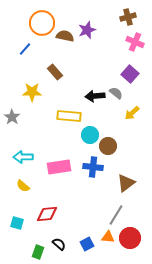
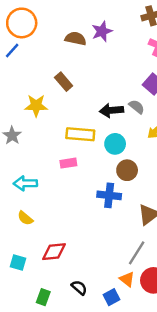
orange circle: (42, 23) -> (22, 23), moved
blue line: (25, 49) -> (12, 50), moved
cyan circle: (90, 135) -> (115, 144), moved
pink rectangle: (59, 167) -> (68, 163), moved, size x0.6
orange triangle: (108, 237) -> (127, 279), turned 32
black semicircle: (59, 244) -> (79, 288), moved
blue square: (87, 244) -> (111, 297), moved

